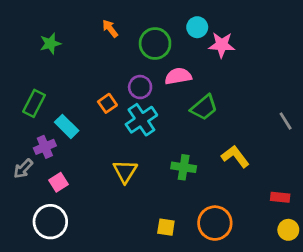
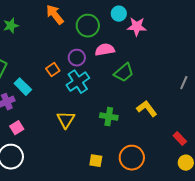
orange arrow: (110, 29) -> (55, 15), size x1.5
gray line: (286, 121) -> (184, 83), turned 56
red rectangle: (280, 197) -> (180, 139), turned 40

